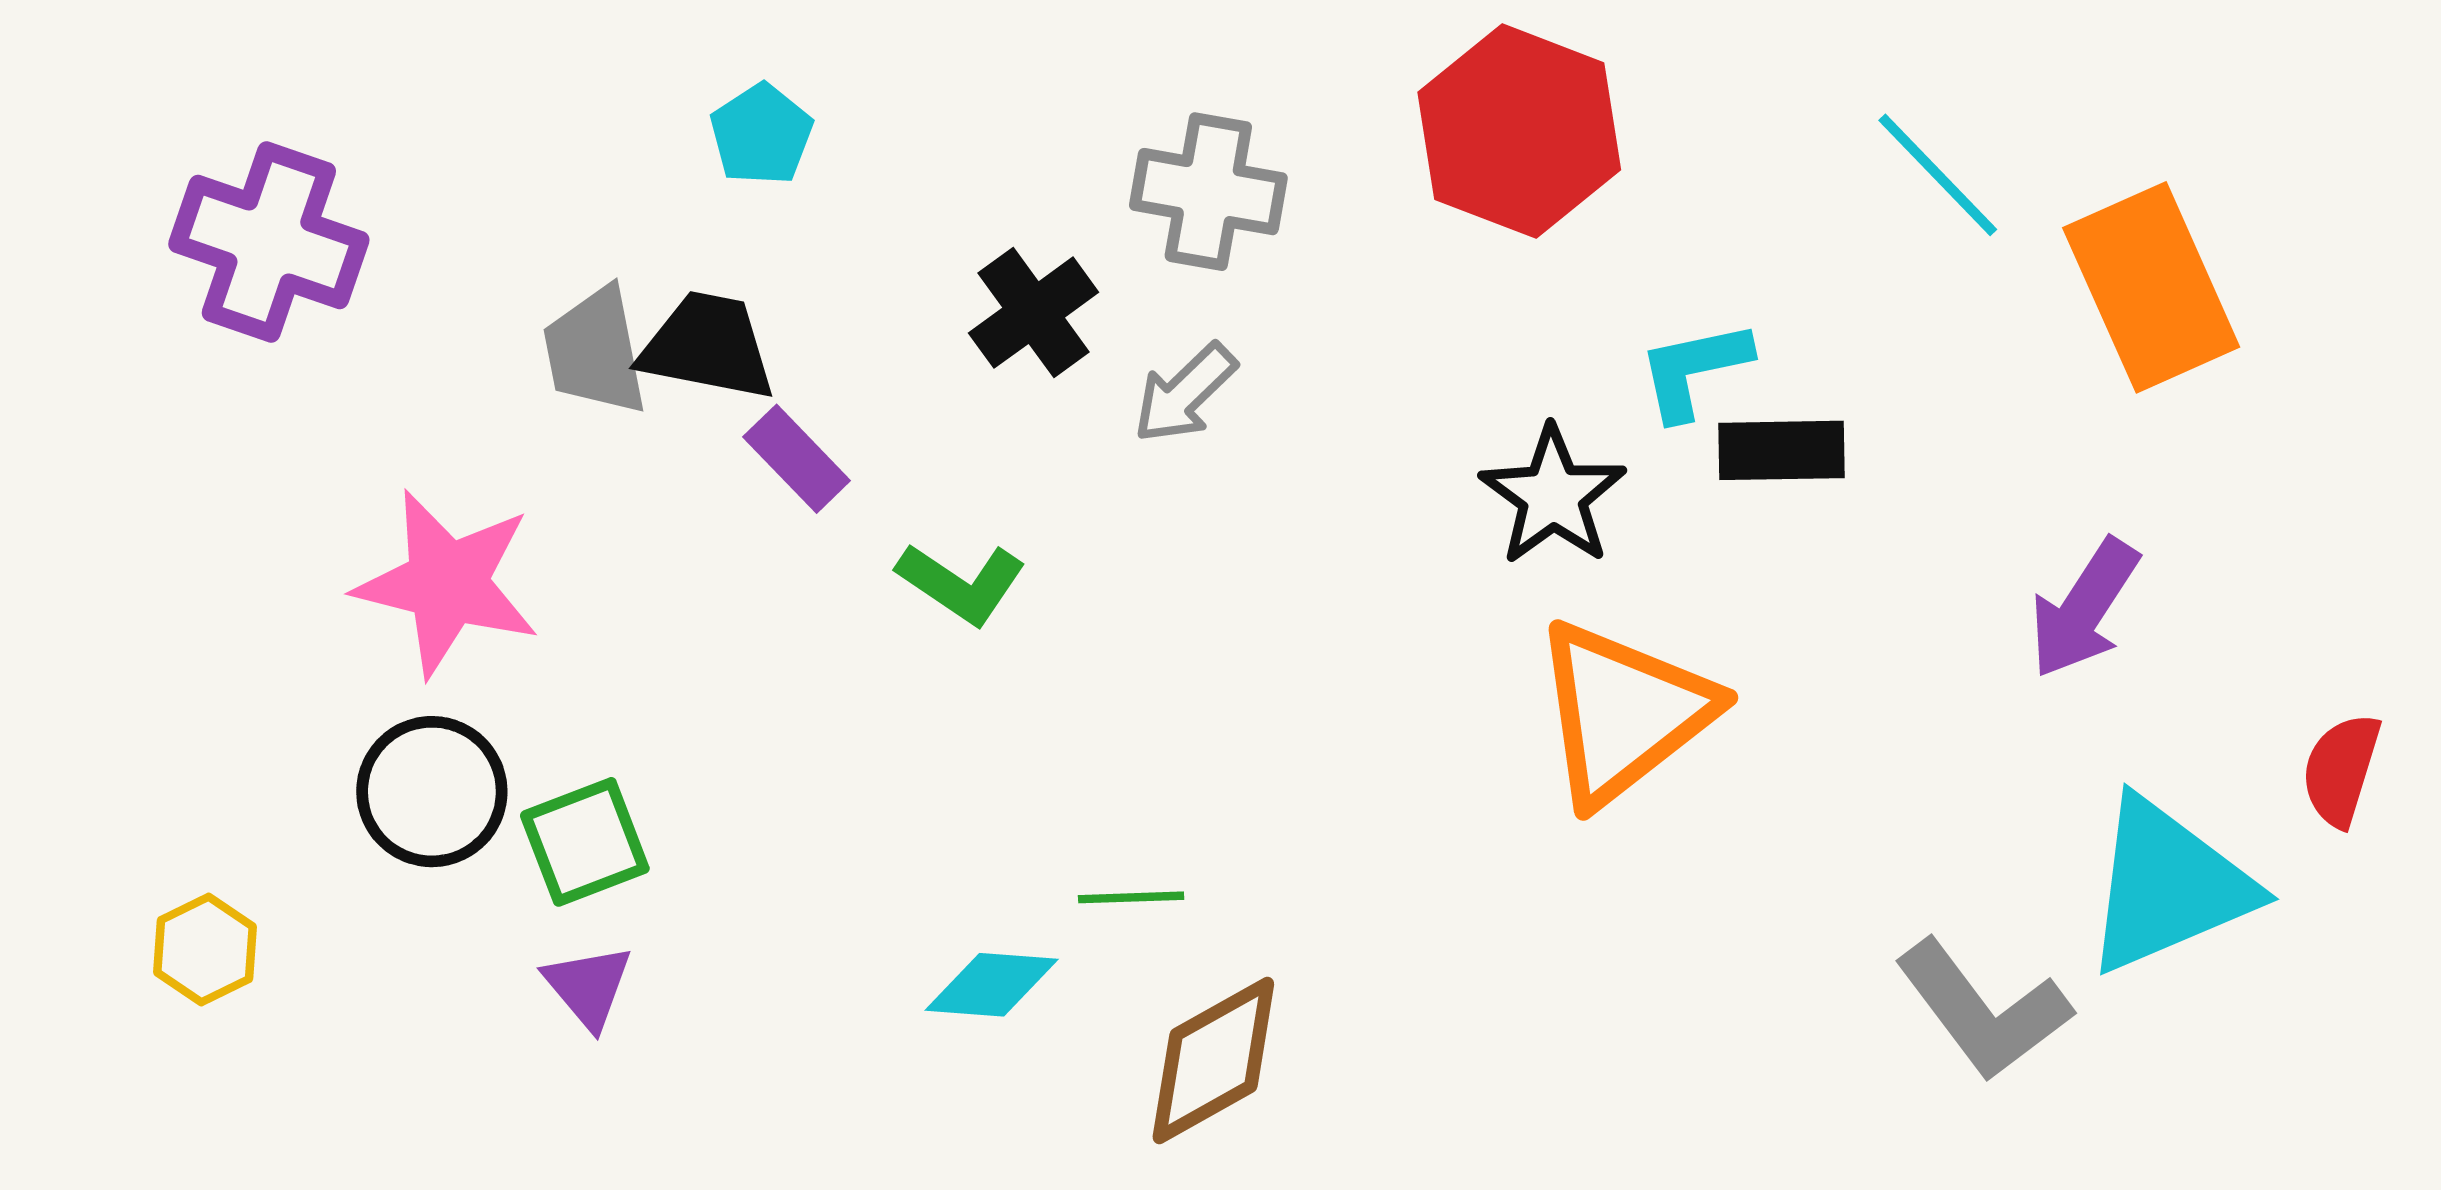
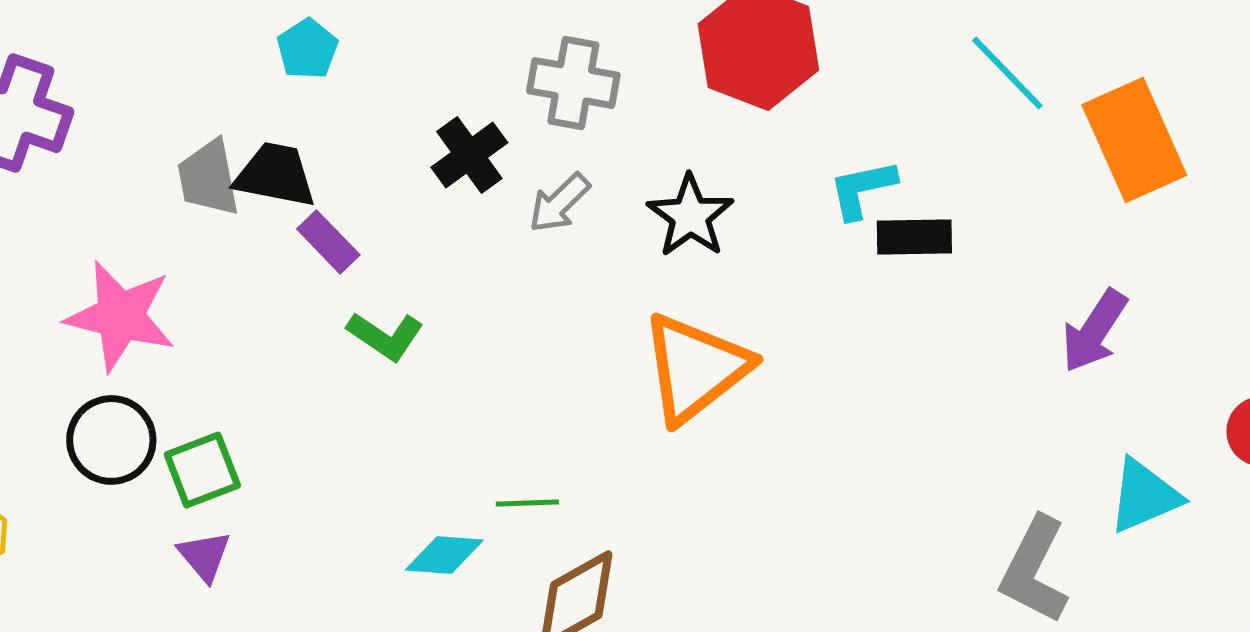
black star: (1553, 496) -> (690, 216), moved
green L-shape: (961, 583) -> (385, 336), moved
orange triangle: (1623, 713) -> (695, 368), moved
cyan triangle: (2168, 886) -> (1144, 496), size x0.7
gray L-shape: (1983, 1010) -> (1034, 570), turned 64

